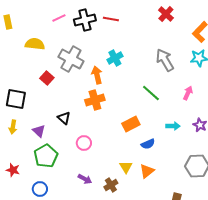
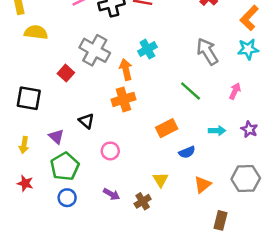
yellow semicircle: (35, 44) -> (36, 32), moved
yellow arrow: (13, 127) -> (24, 145), moved
orange triangle: (147, 171) -> (203, 185), moved
blue circle: (40, 189) -> (67, 198), moved

